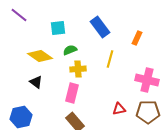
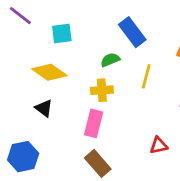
cyan square: (58, 28) -> (62, 34), moved
green semicircle: (70, 50) -> (110, 60), moved

